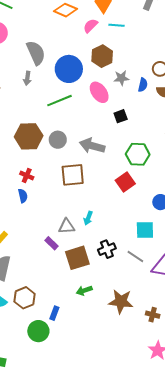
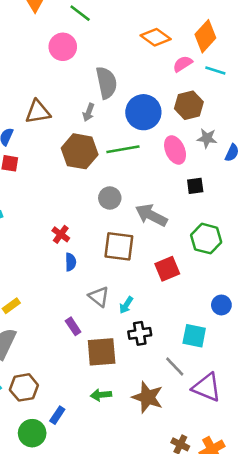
brown hexagon: (29, 136) -> (80, 151), moved
red square: (125, 182) -> (167, 269), moved
blue semicircle: (23, 196) -> (71, 262), moved
gray triangle: (67, 226) -> (99, 297), moved, turned 30
black cross: (107, 249) -> (140, 333), moved
brown star: (121, 301) -> (148, 397), moved

